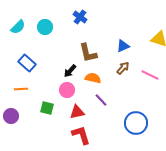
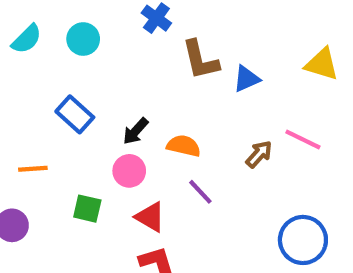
brown L-shape: (88, 53) -> (200, 60), moved
blue rectangle: (27, 63) -> (75, 114), moved
brown arrow: (123, 68) -> (259, 154), moved
red triangle: (77, 112) -> (150, 217), turned 42
blue circle: (136, 123) -> (303, 240), moved

